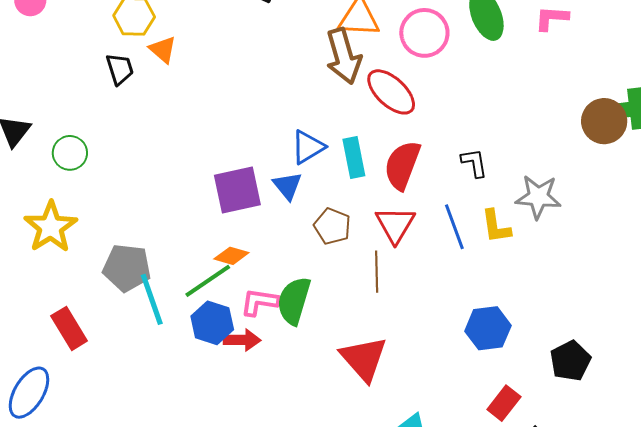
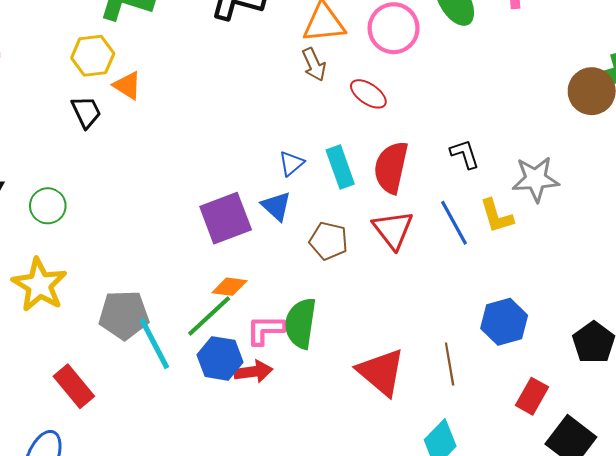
brown arrow: (344, 56) -> (314, 64), size x0.6
red ellipse: (391, 92) -> (368, 94), size x0.7
blue triangle: (308, 147) -> (291, 163), size x0.7
brown line: (377, 272) -> (450, 364), moved

